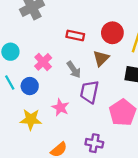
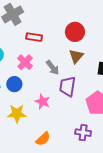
red circle: (112, 33) -> (75, 32), moved
red rectangle: (75, 35) -> (34, 37), moved
purple cross: (94, 143) -> (83, 133), moved

